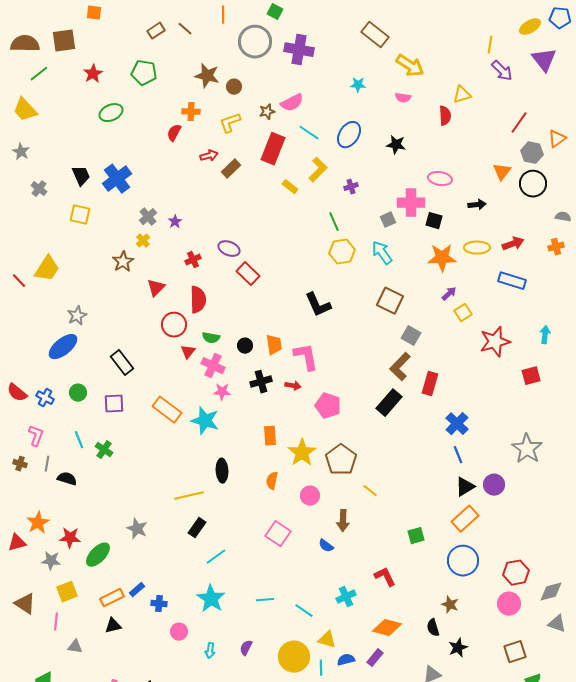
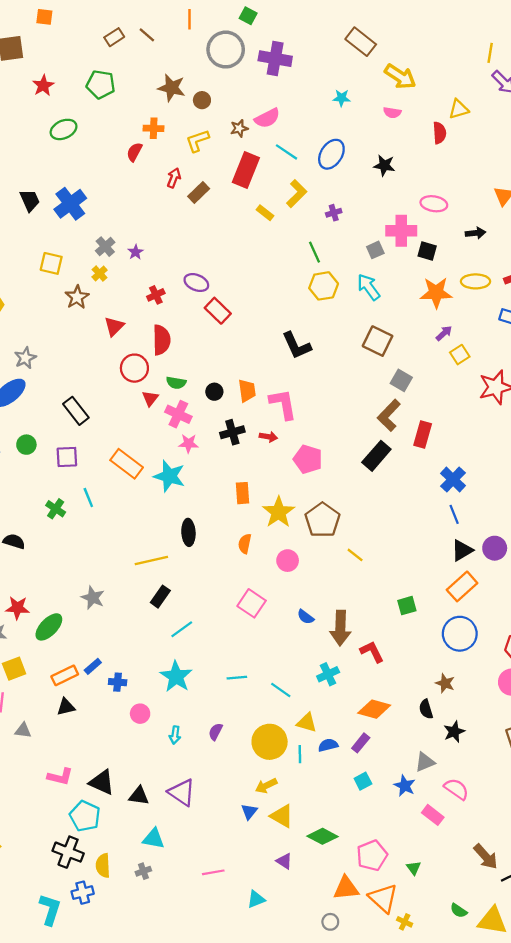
red arrow: (209, 156) -> (174, 178), turned -54
yellow square: (80, 215) -> (51, 263), moved
cyan line: (79, 440) -> (88, 498), moved
brown arrow: (343, 521) -> (340, 628), moved, size x1.4

